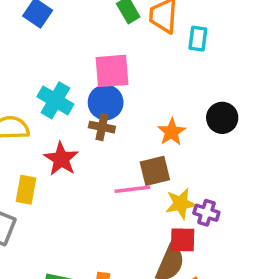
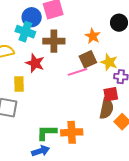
blue circle: (106, 102) -> (32, 17), moved
brown cross: (102, 127) -> (54, 41), size x1.5
yellow star: (181, 204) -> (109, 62), moved, turned -30

